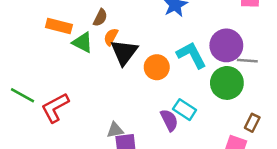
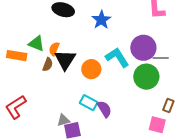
brown semicircle: (100, 18) -> (48, 65), moved
orange rectangle: (59, 26) -> (17, 56), moved
green triangle: (83, 42) -> (36, 44), moved
cyan rectangle: (185, 110) -> (89, 103), moved

